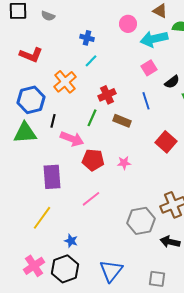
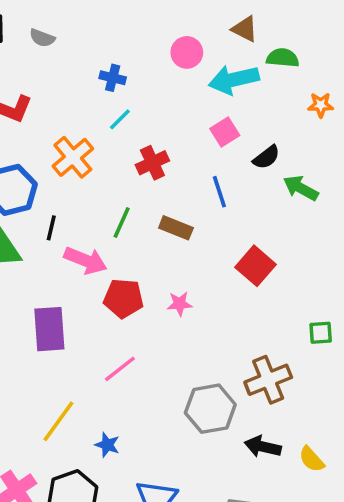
red cross: (107, 95) -> (152, 163), moved
yellow line: (42, 218) -> (58, 421), moved
blue star: (71, 241) -> (107, 445), moved

